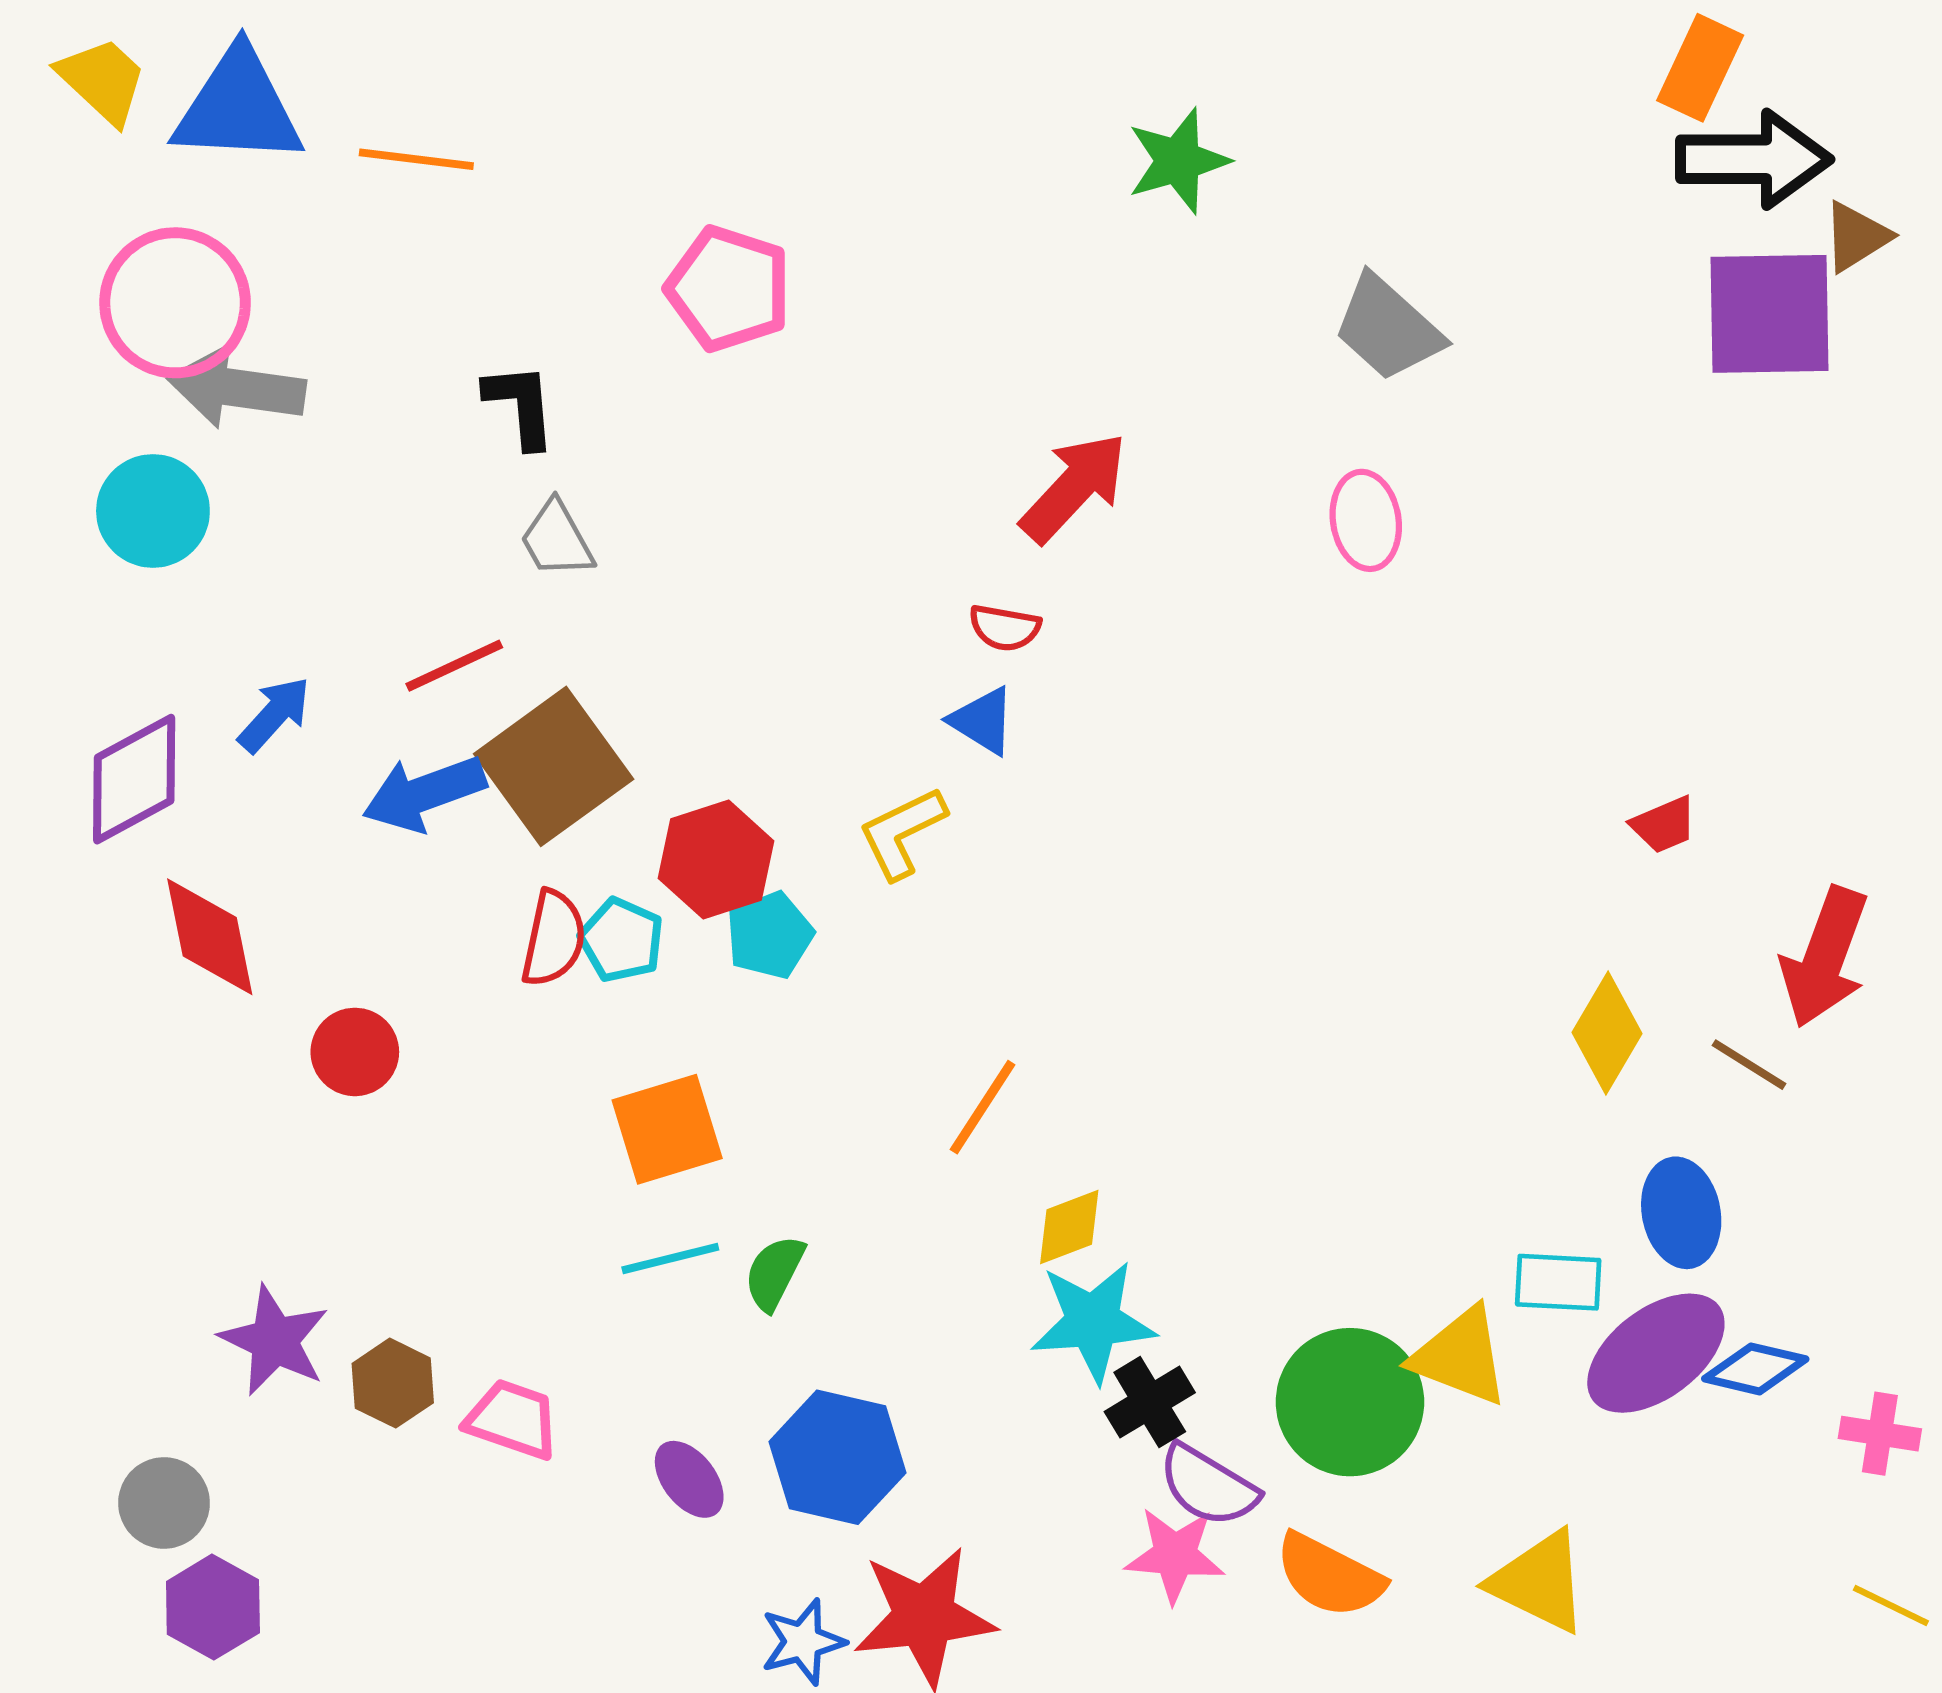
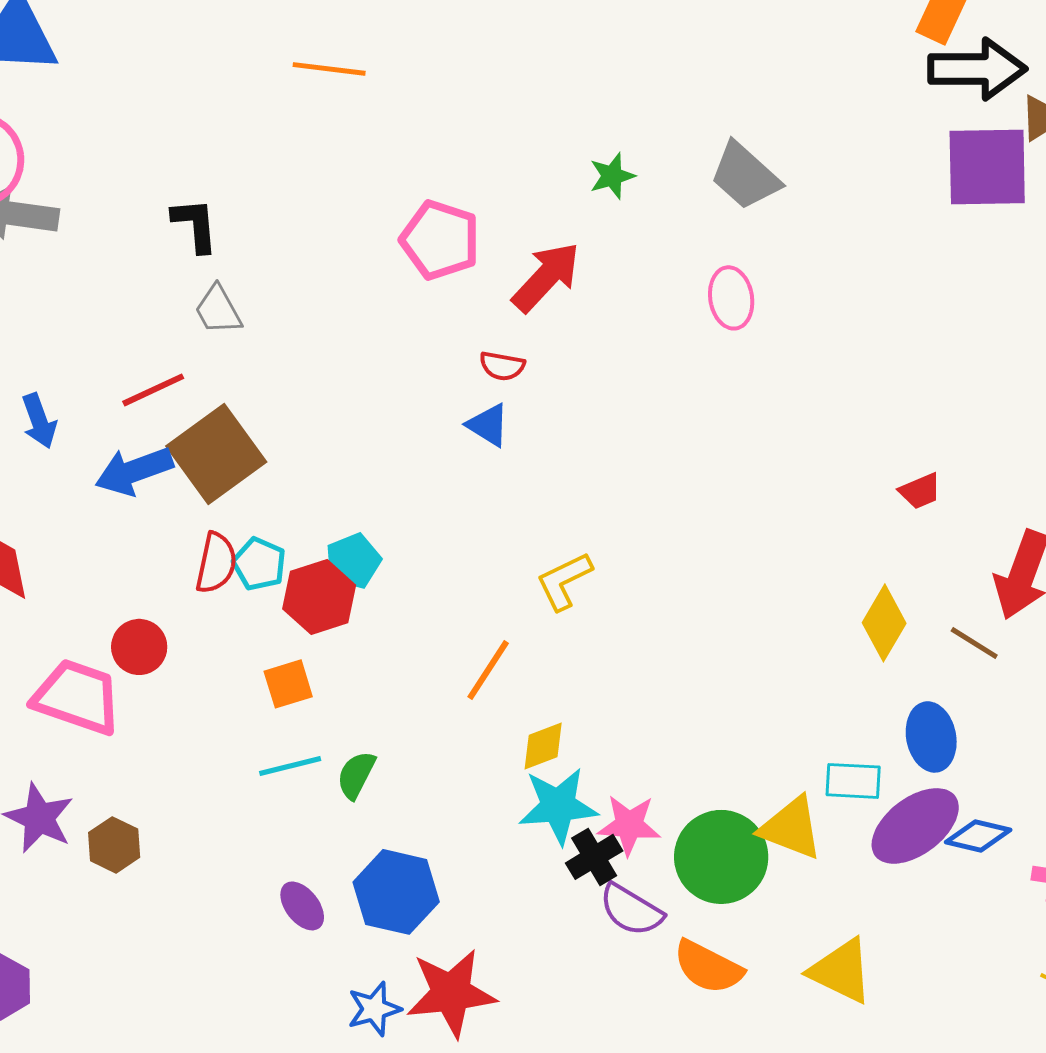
orange line: (416, 159) -> (329, 69), moved
green star: (1178, 161) -> (612, 176), moved, size x0.7
pink pentagon: (729, 289) -> (440, 240), moved
blue arrow: (274, 714) -> (39, 421), turned 118
yellow L-shape: (902, 833) -> (564, 581), moved
red hexagon: (716, 860) -> (319, 597), moved
red circle: (355, 1052) -> (139, 647), moved
orange square: (667, 1129) -> (288, 684), size x0.7
pink trapezoid: (513, 1419) -> (77, 697), moved, size x1.5
pink star: (1175, 1555) -> (629, 825), moved

